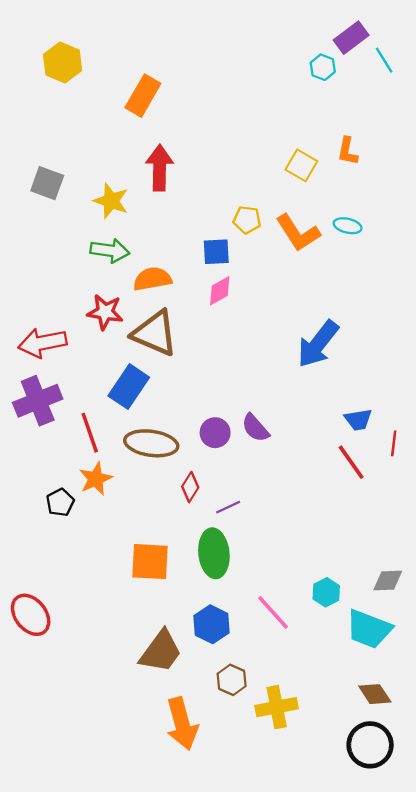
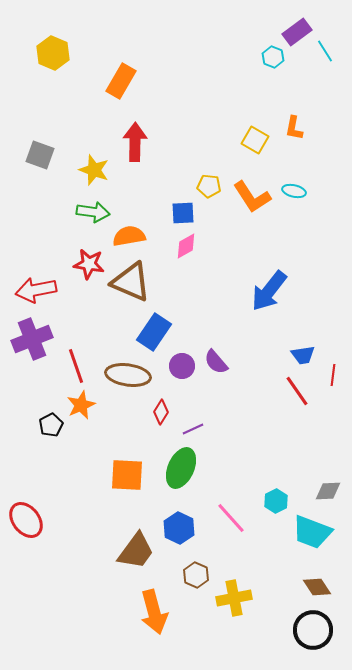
blue rectangle: (129, 387) -> (154, 332), moved
green ellipse: (214, 553) -> (181, 468), turned 30

